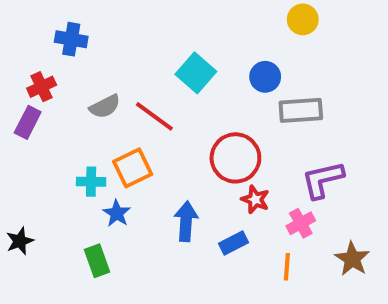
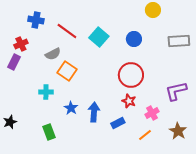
gray rectangle: (301, 110) -> (179, 41), moved
red line: (154, 116) -> (67, 31), moved
red circle: (235, 158) -> (131, 75), moved
orange square: (133, 168) -> (67, 71), moved, turned -30
purple L-shape: (323, 180) -> (176, 91), moved
blue star: (117, 213) -> (71, 108), moved
orange line: (287, 267) -> (145, 135), turned 48

